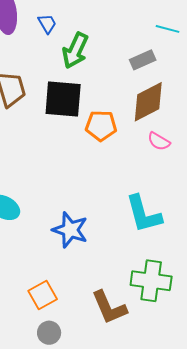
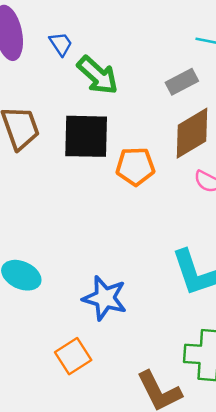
green arrow: (75, 51) -> (98, 75), turned -69
orange square: (43, 295) -> (73, 356), moved

